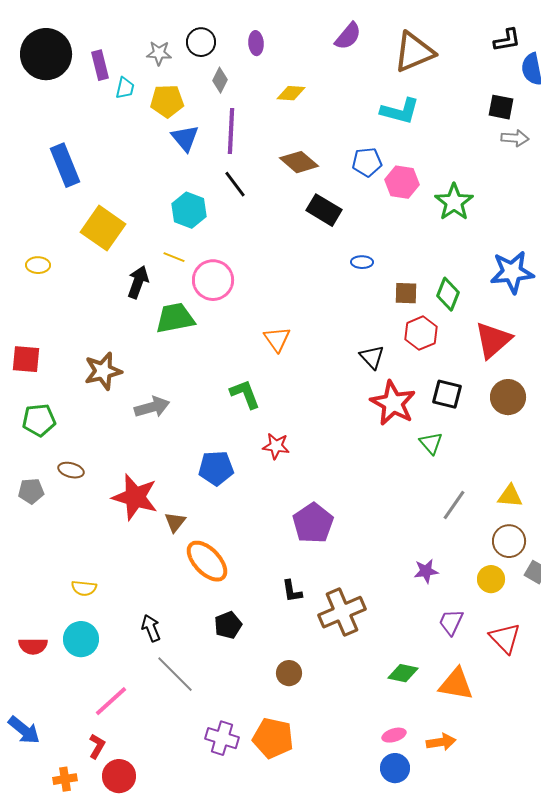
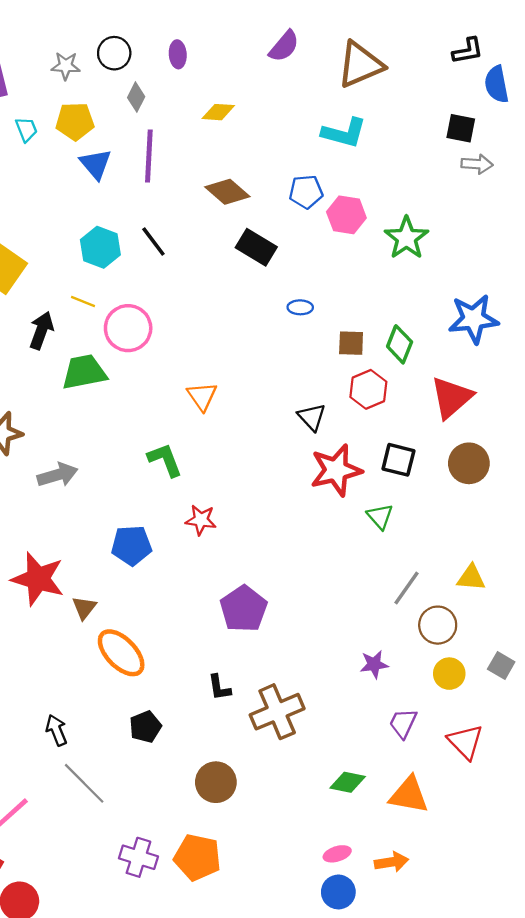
cyan trapezoid: (125, 88) -> (26, 129), moved, turned -35
black line: (235, 184) -> (153, 241), moved
red star: (393, 403) -> (336, 470), turned 30
brown circle: (509, 541) -> (438, 625), moved
brown circle: (289, 673) -> (216, 782), size x1.4

